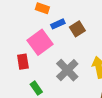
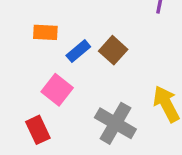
pink square: (40, 42) -> (57, 90), size x0.7

